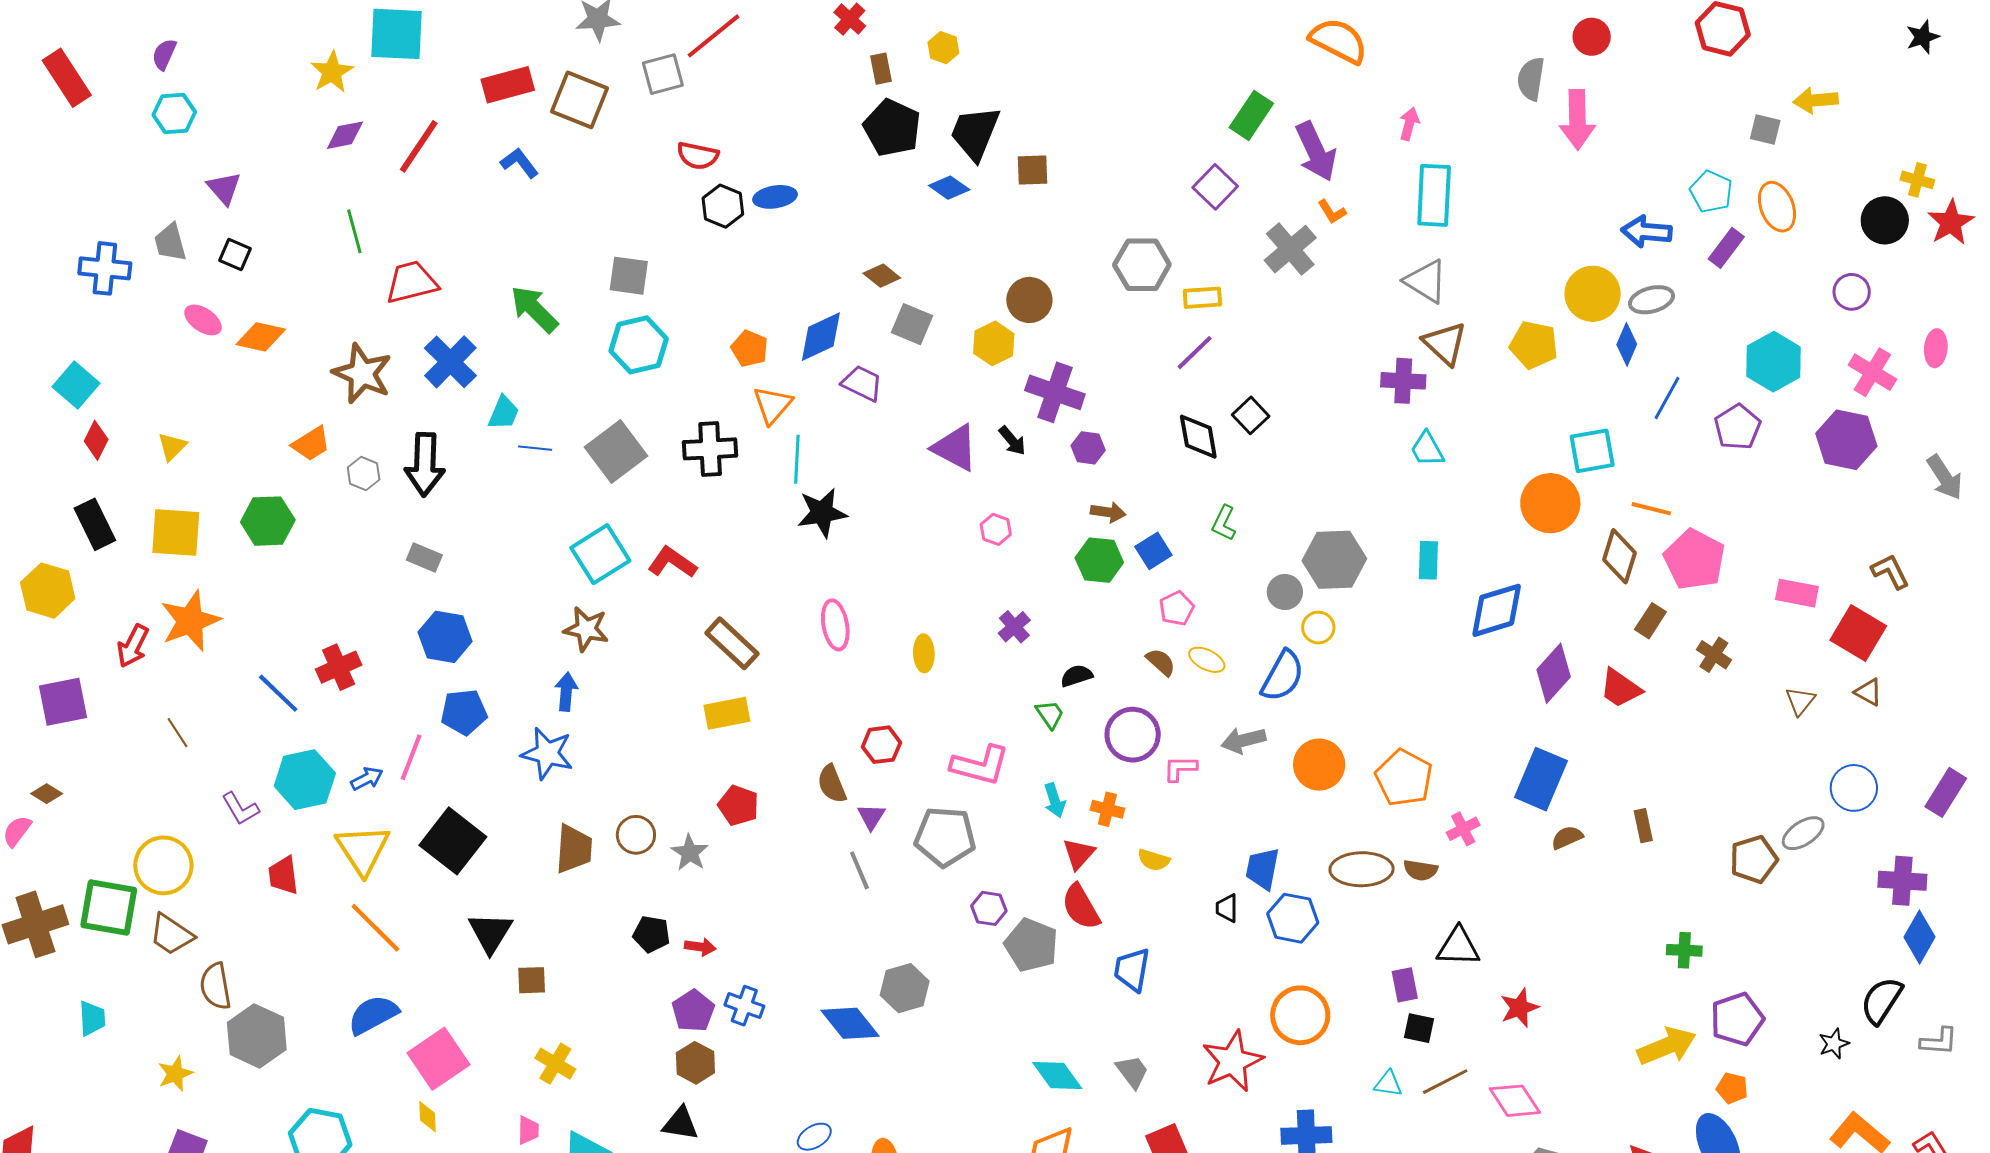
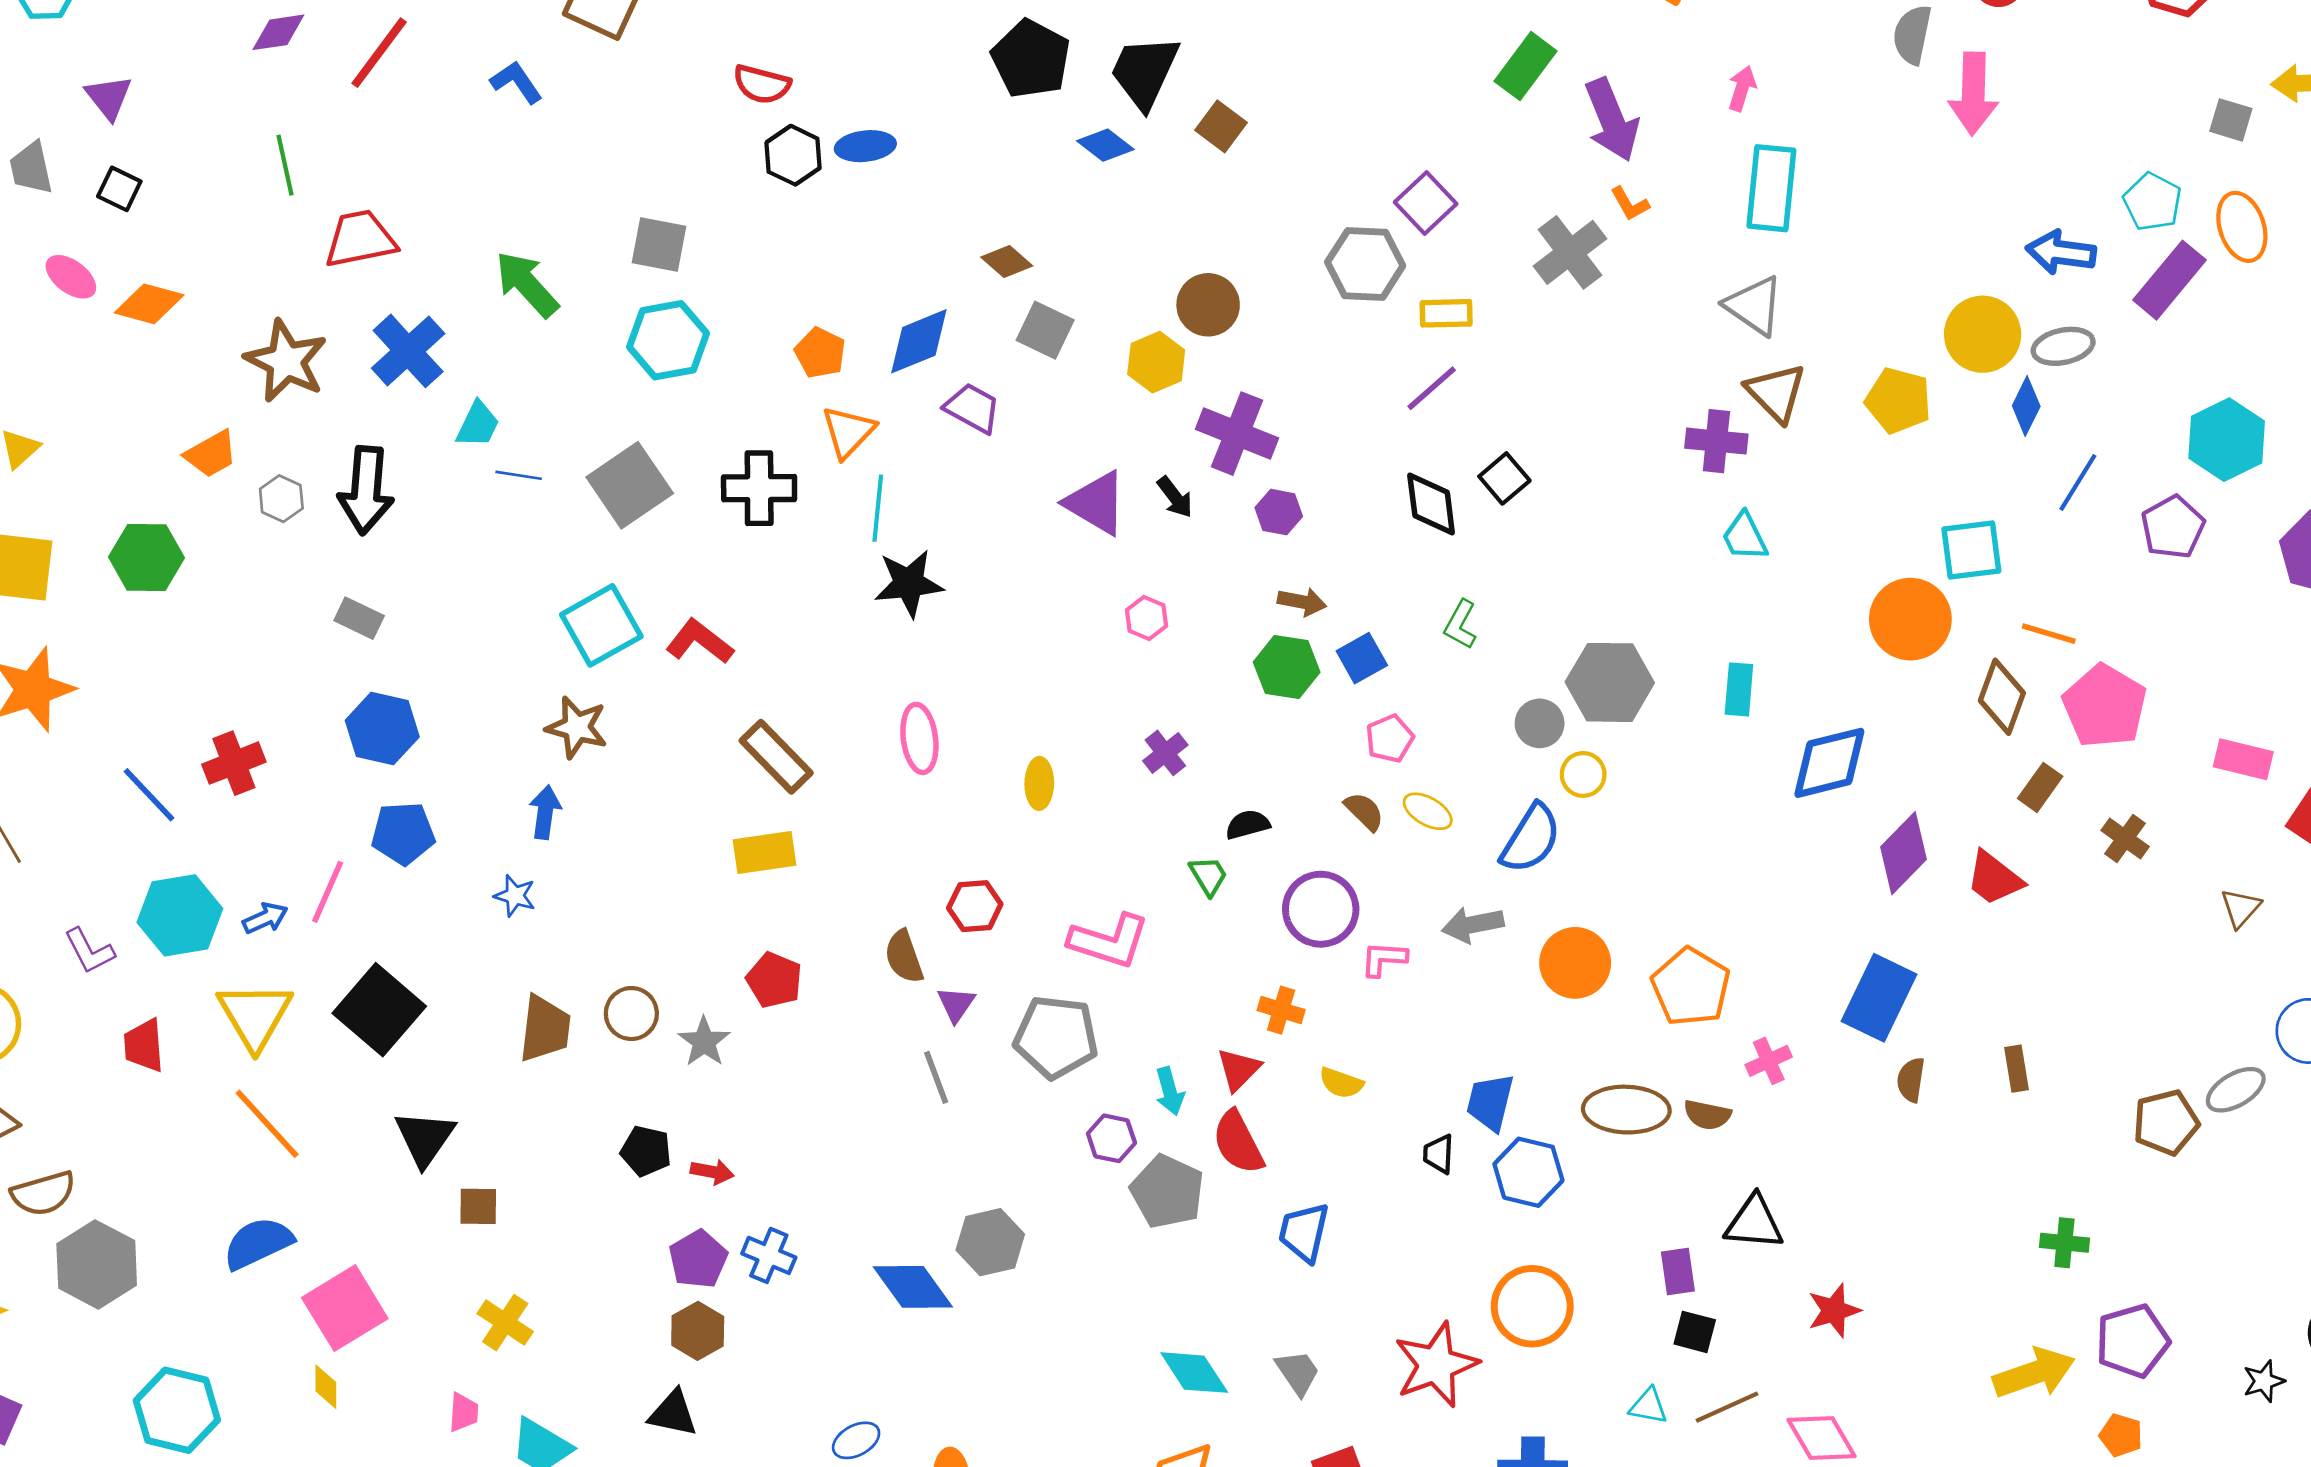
brown square: (1032, 170) -> (1221, 126), turned 36
purple square: (1215, 187) -> (1426, 203), moved
purple rectangle: (1726, 248) -> (2169, 280), size x1.4
blue star: (547, 753) -> (515, 896), size x0.6
cyan arrow: (1055, 800) -> (1170, 1091), moved
brown semicircle: (1567, 837) -> (1911, 1080), turned -60
brown semicircle: (216, 986) -> (43, 1193), turned -99

